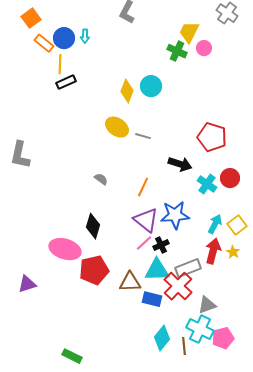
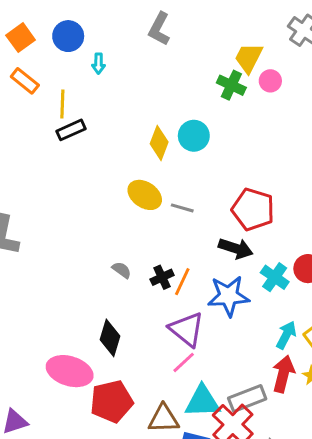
blue circle: (64, 38) -> (68, 36), moved
orange rectangle: (44, 43) -> (25, 81), moved
red pentagon: (212, 137) -> (253, 209), moved
blue star: (175, 215) -> (228, 296), moved
black cross: (161, 245) -> (162, 277), moved

